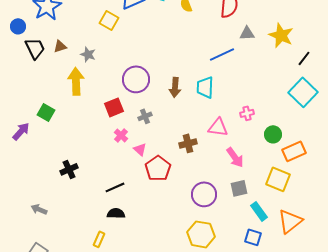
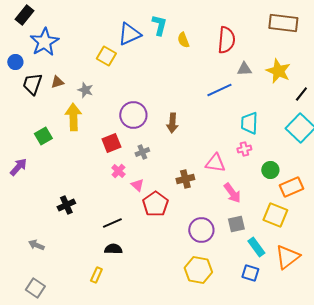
black trapezoid: (35, 48) -> (32, 84), turned -135
cyan trapezoid: (205, 87) -> (249, 123), moved
green square: (46, 112) -> (43, 136), moved, turned 30

